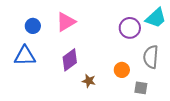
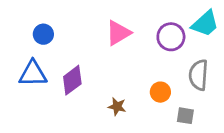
pink triangle: (66, 22) -> (118, 33), moved
purple diamond: (70, 60) -> (72, 80), moved

